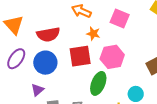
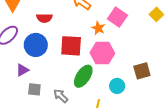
red semicircle: (48, 34) -> (44, 18), size x0.7
orange star: (93, 34) -> (98, 28), moved
cyan circle: (136, 94) -> (117, 86), moved

